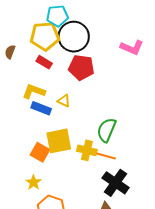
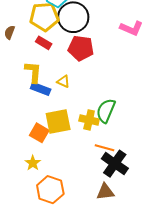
yellow L-shape: (34, 91) -> (33, 72), turned 75
yellow cross: (87, 150) -> (89, 120), moved
orange line: (106, 156) -> (105, 148), moved

